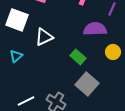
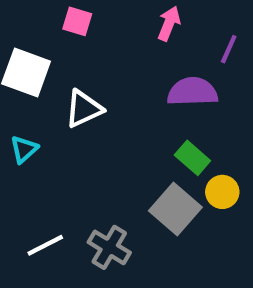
yellow circle: (113, 52) -> (222, 192), moved
green rectangle: (78, 57) -> (192, 158), moved

